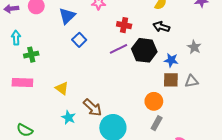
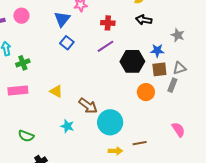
blue triangle: (67, 16) -> (62, 19), moved
black hexagon: (144, 50) -> (132, 61), moved
cyan star: (69, 117) -> (67, 126), moved
gray rectangle: (157, 123) -> (172, 85), moved

